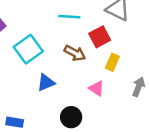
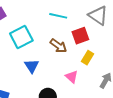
blue triangle: (46, 82) -> (32, 66), turned -49

